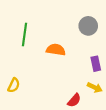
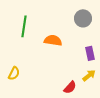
yellow arrow: (95, 87) -> (89, 75), turned -64

